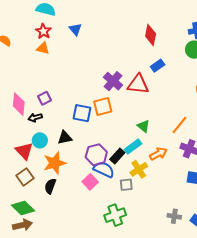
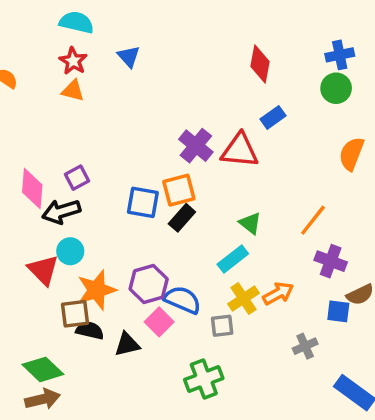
black arrow: (35, 118) -> (61, 212), size x1.5
black triangle: (65, 138) -> (127, 344), moved
orange arrow: (158, 154) -> (278, 293), moved
purple hexagon: (96, 155) -> (149, 284), moved
black rectangle: (117, 156) -> (182, 218), moved
brown square: (25, 177) -> (75, 314), moved, turned 30
black semicircle: (50, 186) -> (90, 330), turned 84
gray cross: (174, 216) -> (305, 346), moved, turned -32

